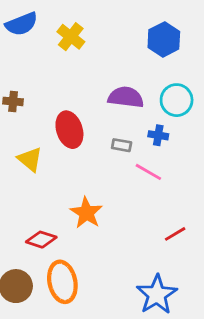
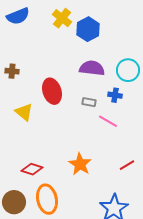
yellow cross: (71, 37) -> (62, 18), moved
blue hexagon: (164, 39) -> (88, 29), moved
orange star: (86, 213) -> (80, 164), moved

